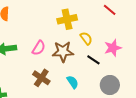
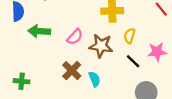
yellow semicircle: (86, 38) -> (130, 36), turned -136
cyan semicircle: (73, 82) -> (95, 79), moved

